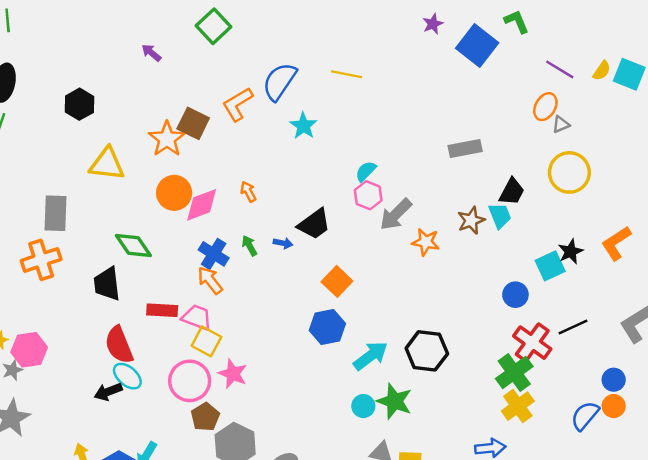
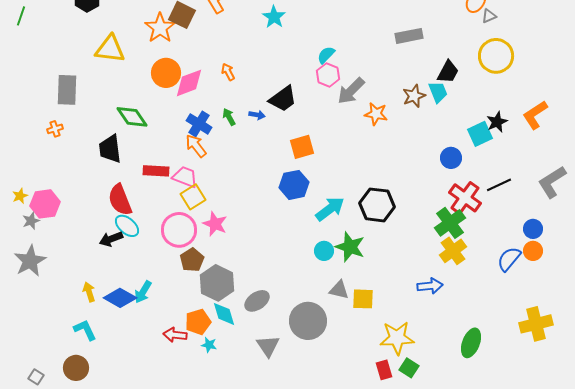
orange cross: (41, 260) -> (55, 129), size x0.5
orange square: (337, 281) -> (302, 147), turned 30
yellow square: (206, 341) -> (193, 197), turned 30

